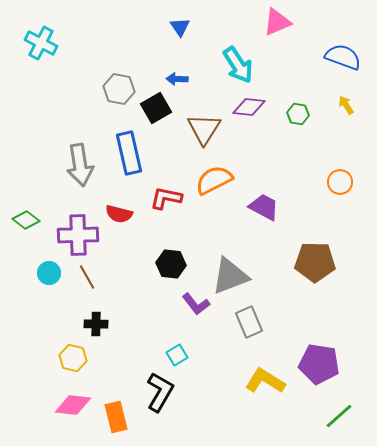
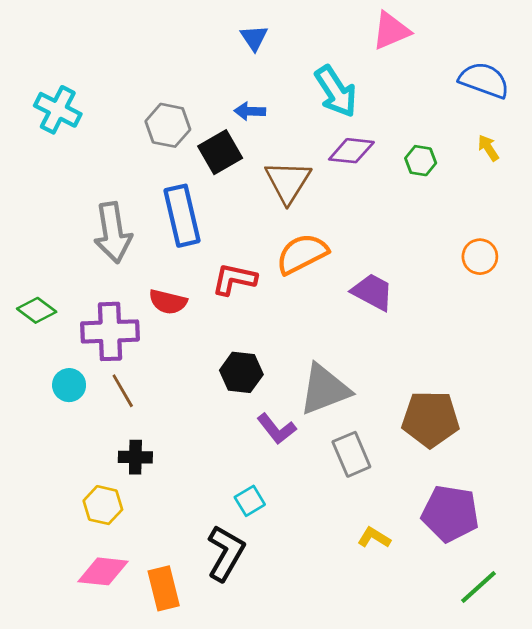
cyan cross: (41, 43) -> (58, 110), moved
brown pentagon: (315, 262) -> (430, 419), moved
yellow L-shape: (265, 381) -> (374, 538), size x0.6

